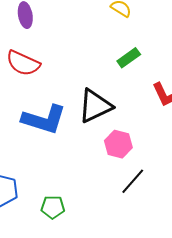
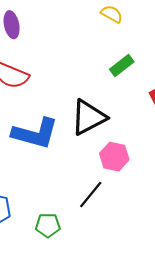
black line: (133, 181) -> (91, 195), moved

